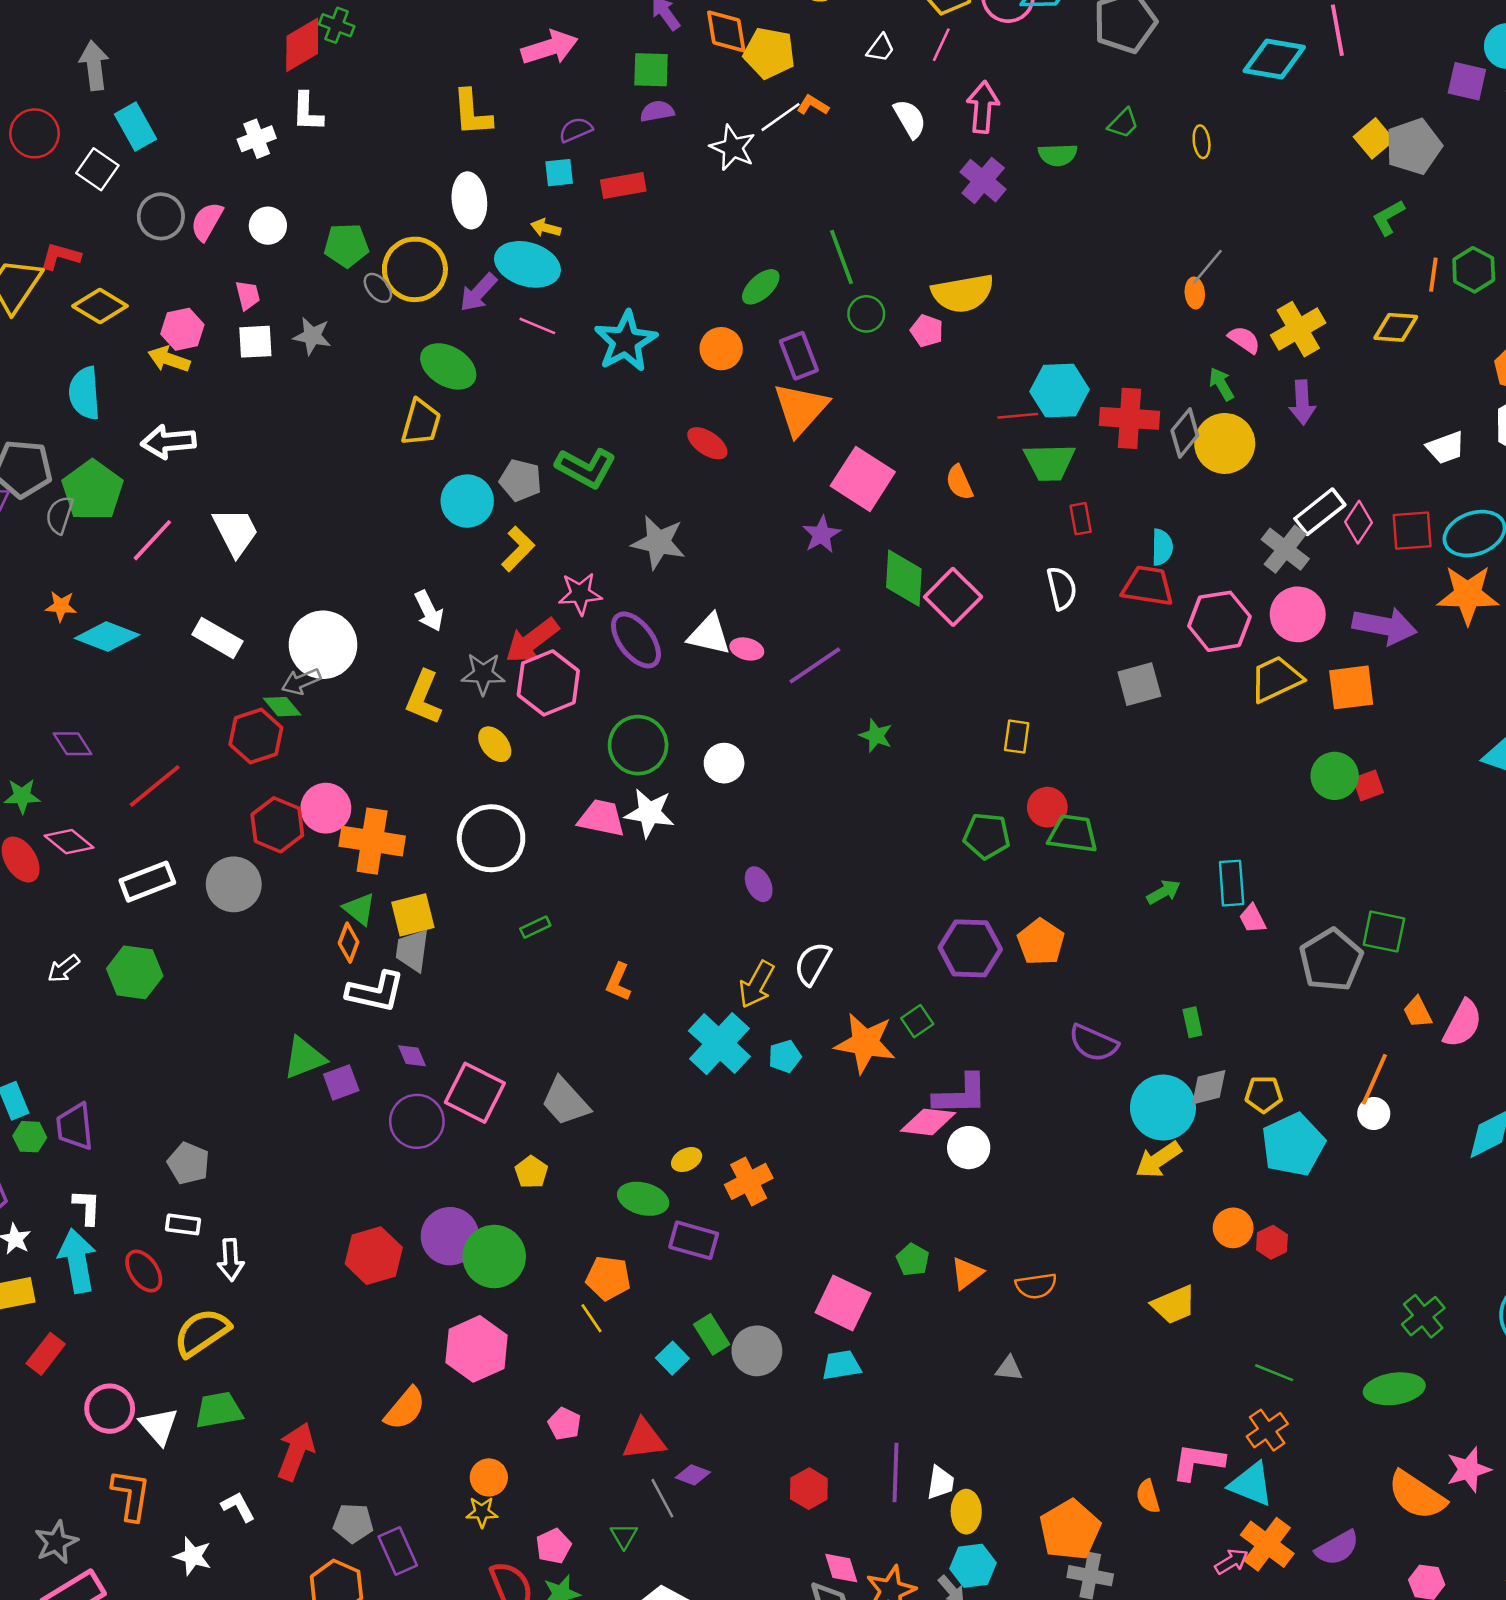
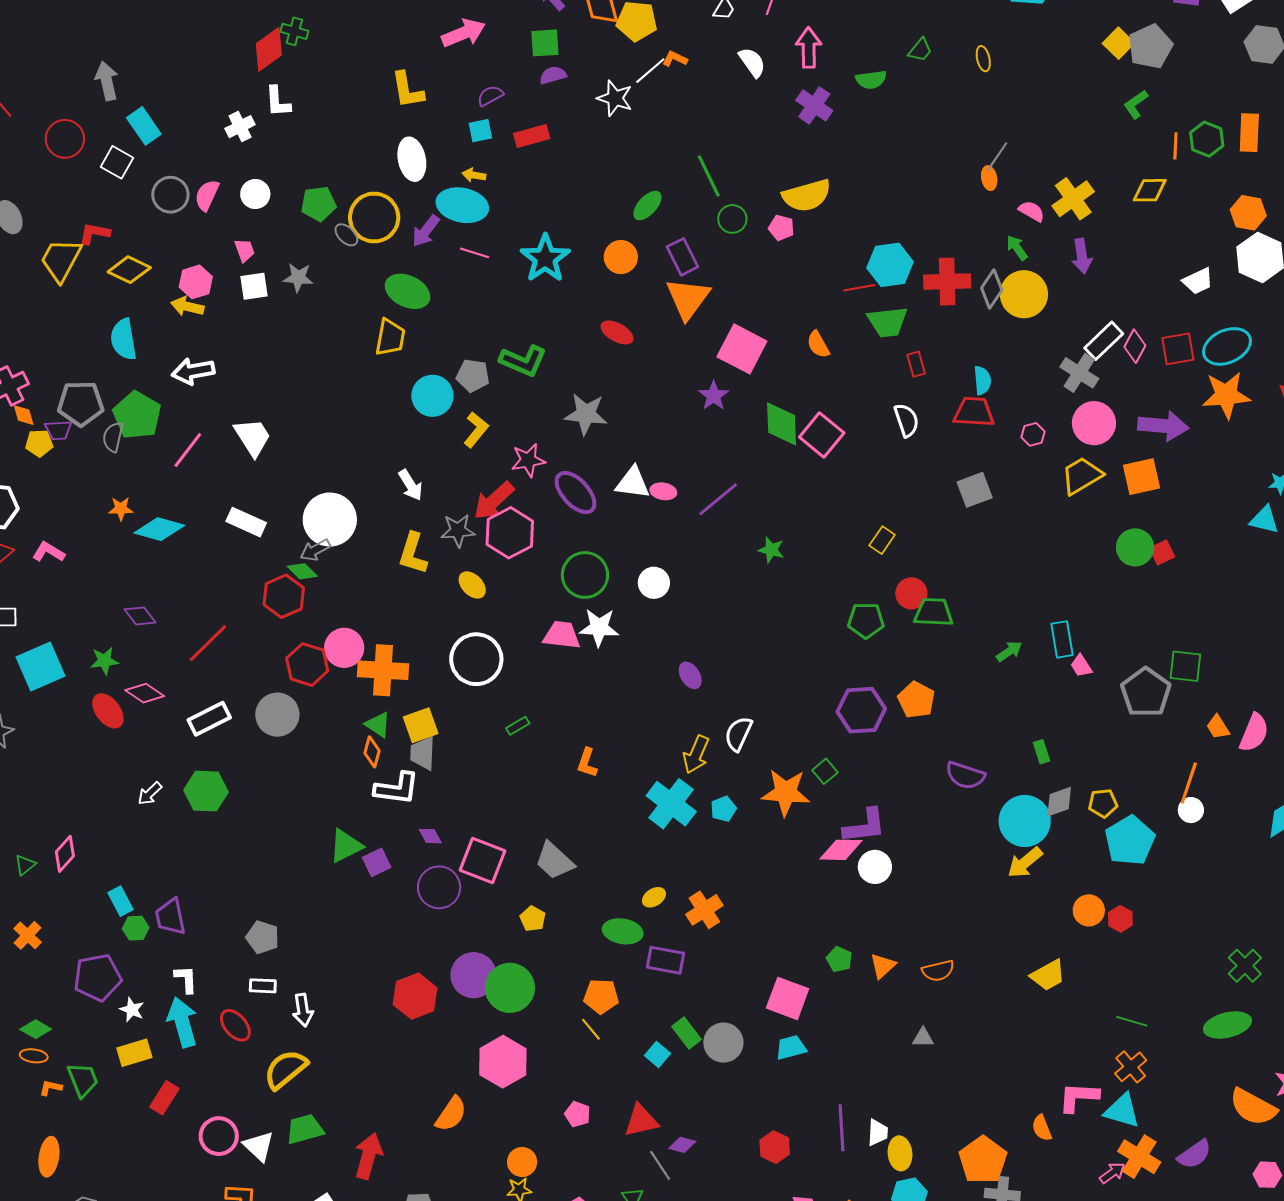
pink hexagon: (1219, 621) -> (1033, 434), size x0.5
yellow rectangle: (1017, 737) -> (882, 540), turned 32

